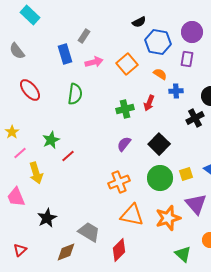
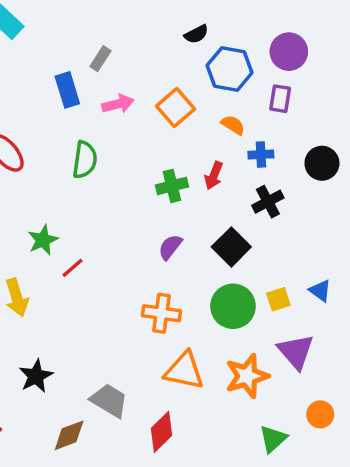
black cross: (195, 118) -> (268, 202), moved
orange cross: (119, 182) -> (161, 313), turned 30
green triangle: (183, 254) -> (273, 439), turned 36

